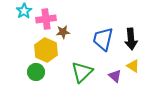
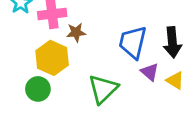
purple triangle: (115, 76) -> (150, 72), moved

